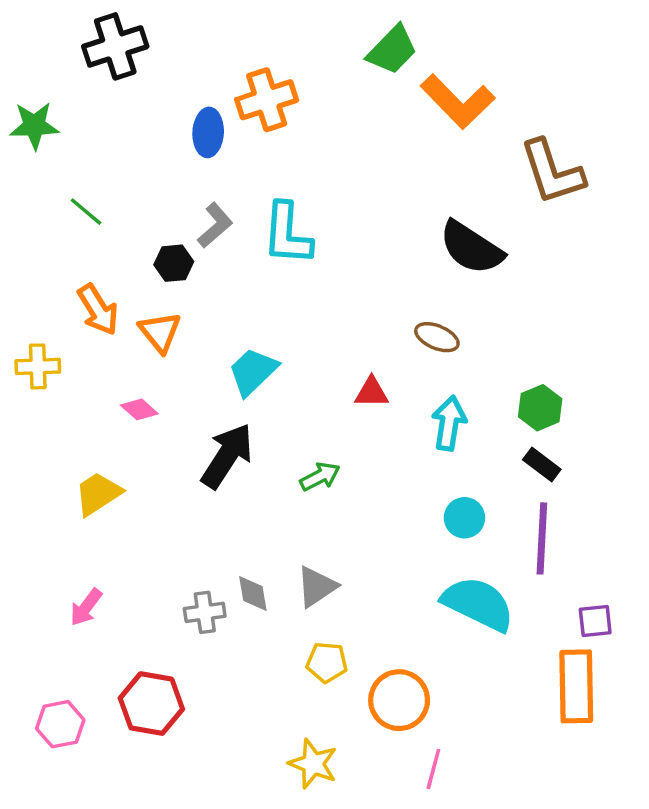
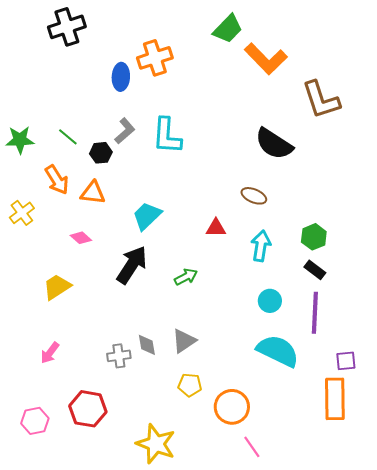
green star: (34, 126) -> (20, 140), moved
green line: (86, 212) -> (68, 137), moved
orange triangle: (160, 332) -> (93, 193), turned -44
yellow cross: (38, 366) -> (22, 213), turned -35
yellow star: (313, 764) -> (156, 444), moved, size x1.4
pink line: (433, 769) -> (252, 447), turned -50

